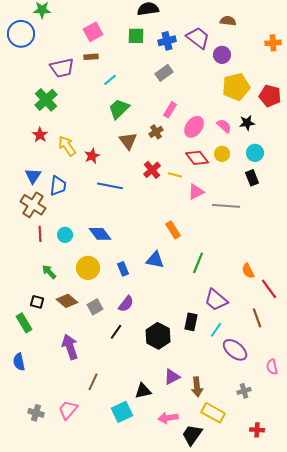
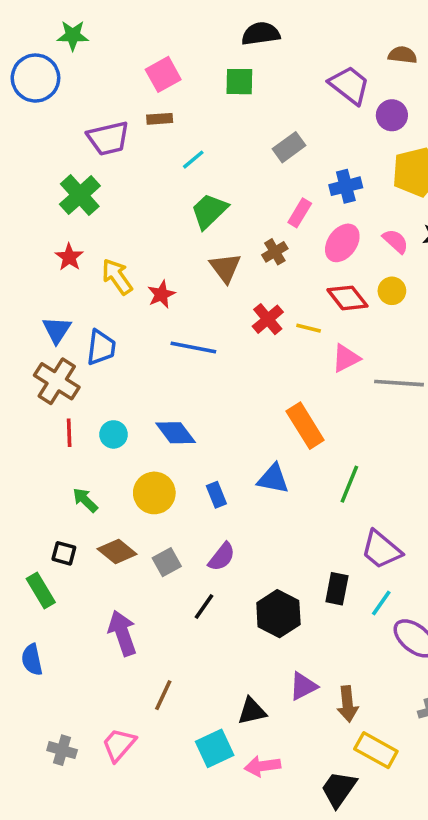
blue cross: (167, 41) -> (346, 186), moved
orange rectangle: (173, 230) -> (305, 426), size x1.4
pink arrow: (168, 418) -> (262, 766), moved

